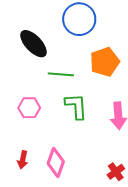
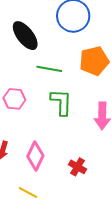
red cross: (116, 172) -> (78, 167), moved, turned -30

